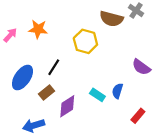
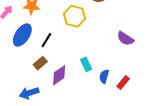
blue ellipse: (22, 78) -> (22, 35), moved
blue semicircle: (117, 91) -> (104, 76), moved
cyan rectangle: (97, 95) -> (86, 64), turned 32

